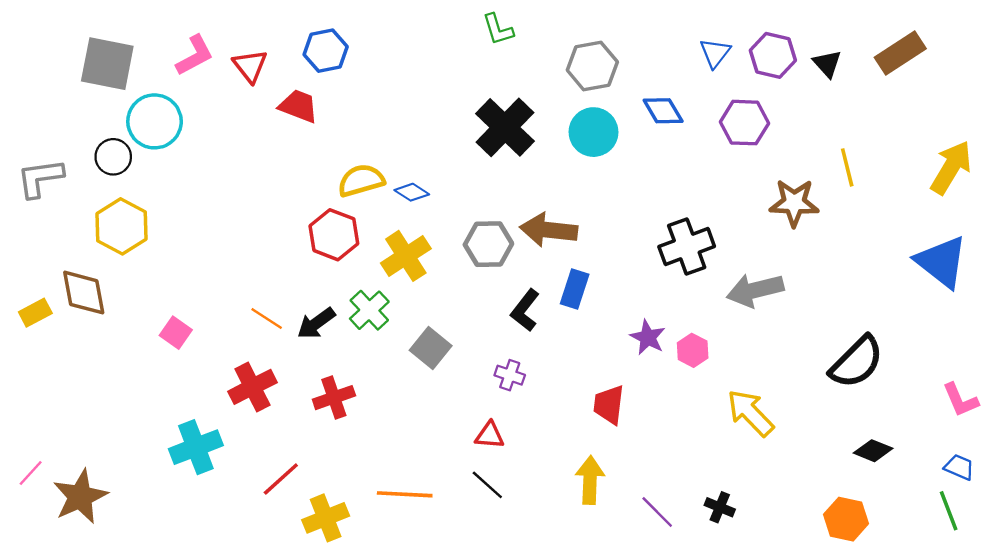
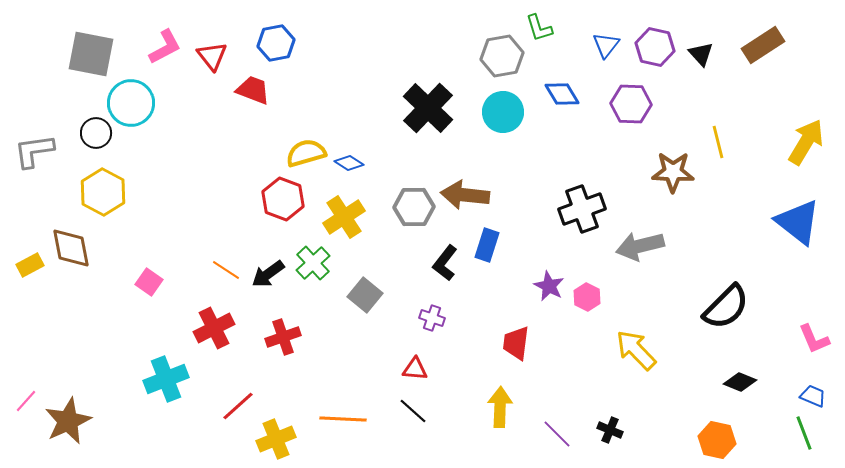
green L-shape: (498, 29) -> (539, 28), moved

